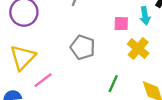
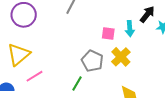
gray pentagon: (83, 47) -> (92, 61), moved
green line: (113, 84) -> (77, 84), moved

